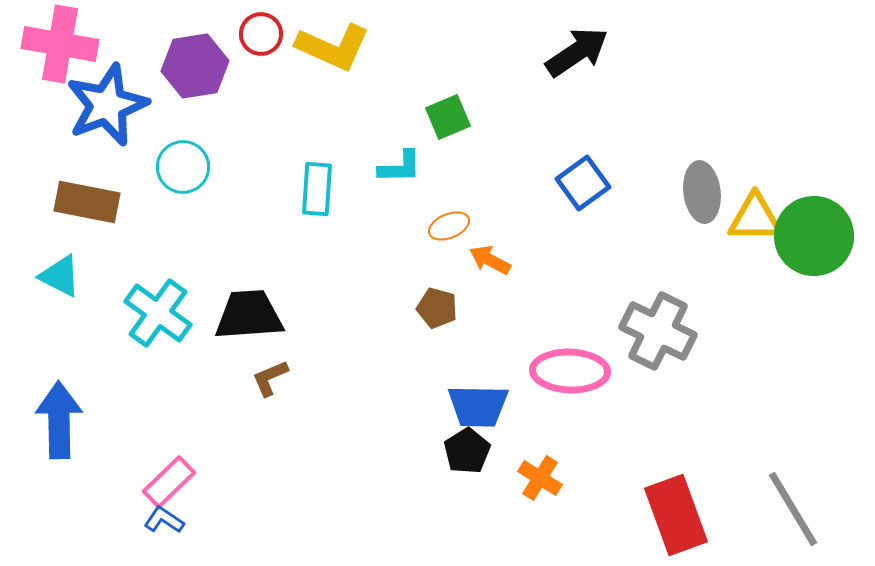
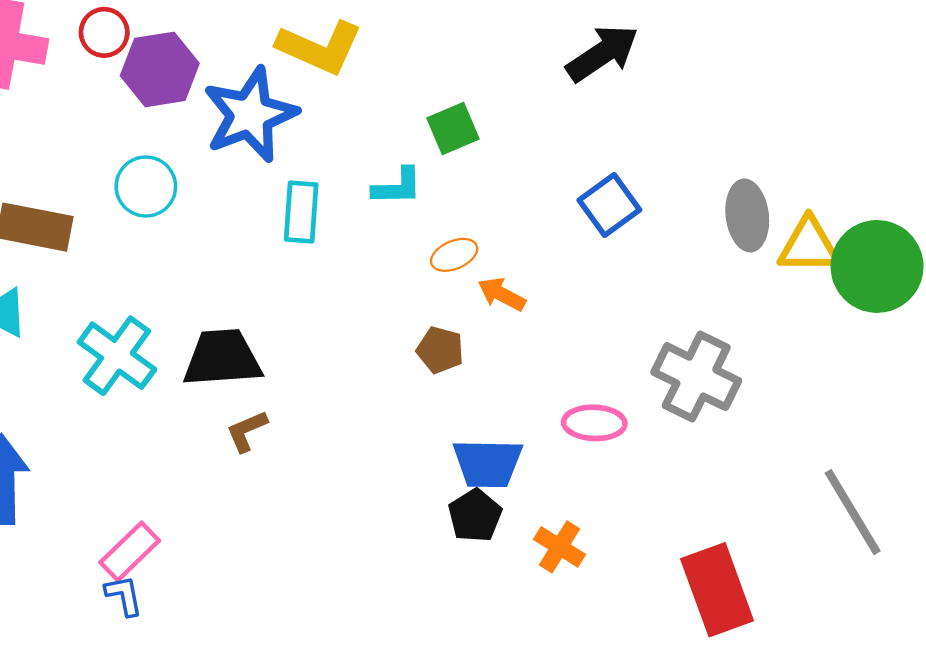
red circle: (261, 34) -> (104, 32), moved
blue star: (107, 105) -> (250, 115), moved
pink ellipse: (570, 371) -> (594, 423), size x0.7
gray line: (793, 509) -> (853, 512), moved
blue L-shape: (164, 520) -> (124, 596), turned 45

